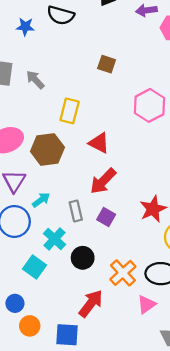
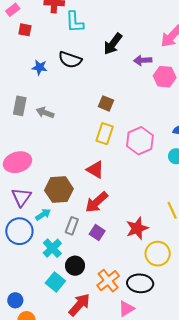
gray arrow: (35, 80) -> (45, 113), turned -30
yellow rectangle: (70, 111) -> (105, 134), moved
brown hexagon: (47, 149) -> (59, 189), moved
gray rectangle: (76, 211) -> (72, 226), turned 30
cyan square: (34, 267) -> (55, 282), moved

